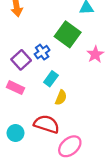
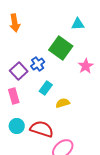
pink rectangle: (16, 88) -> (14, 96), turned 49
yellow semicircle: (61, 98) -> (63, 103), moved, turned -128
cyan circle: (16, 133) -> (17, 126), moved

